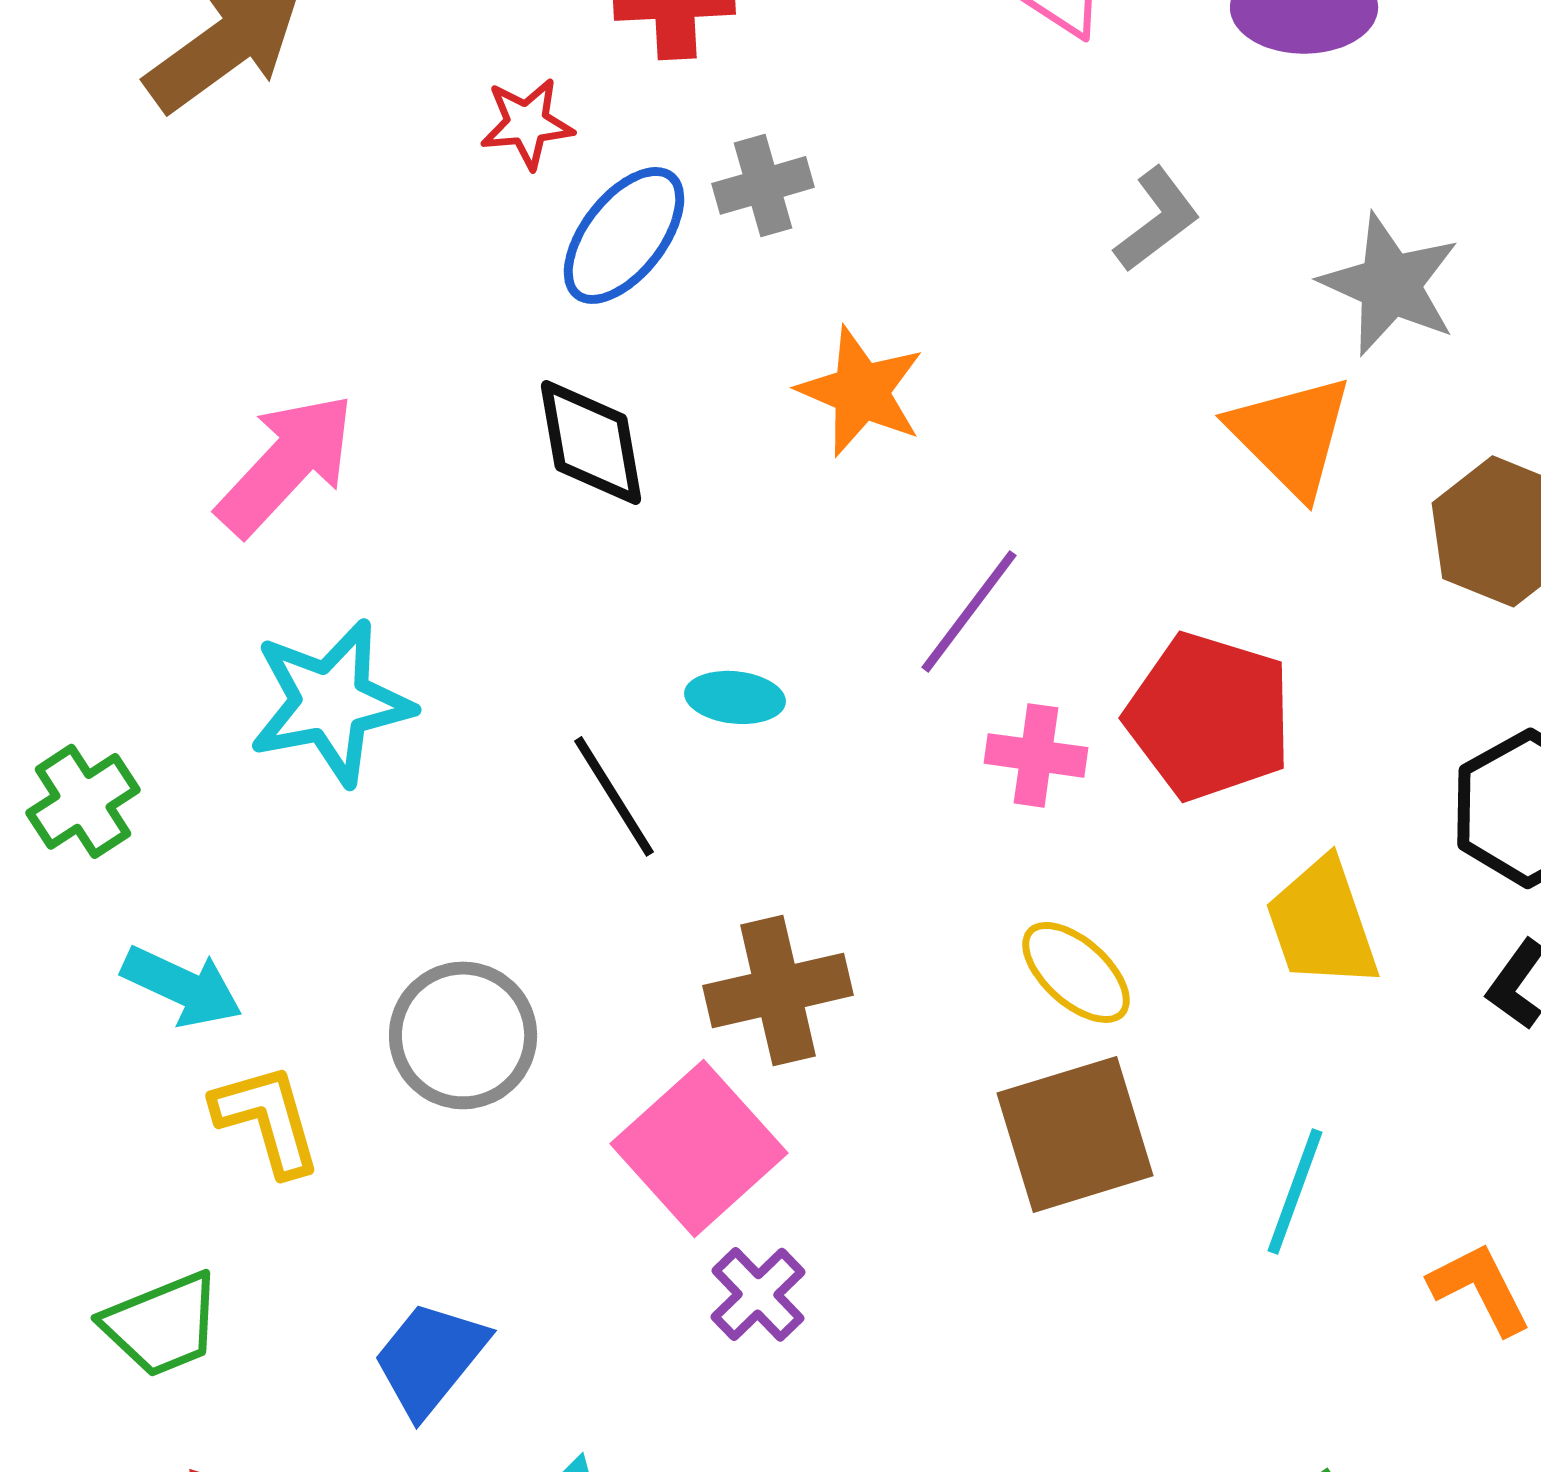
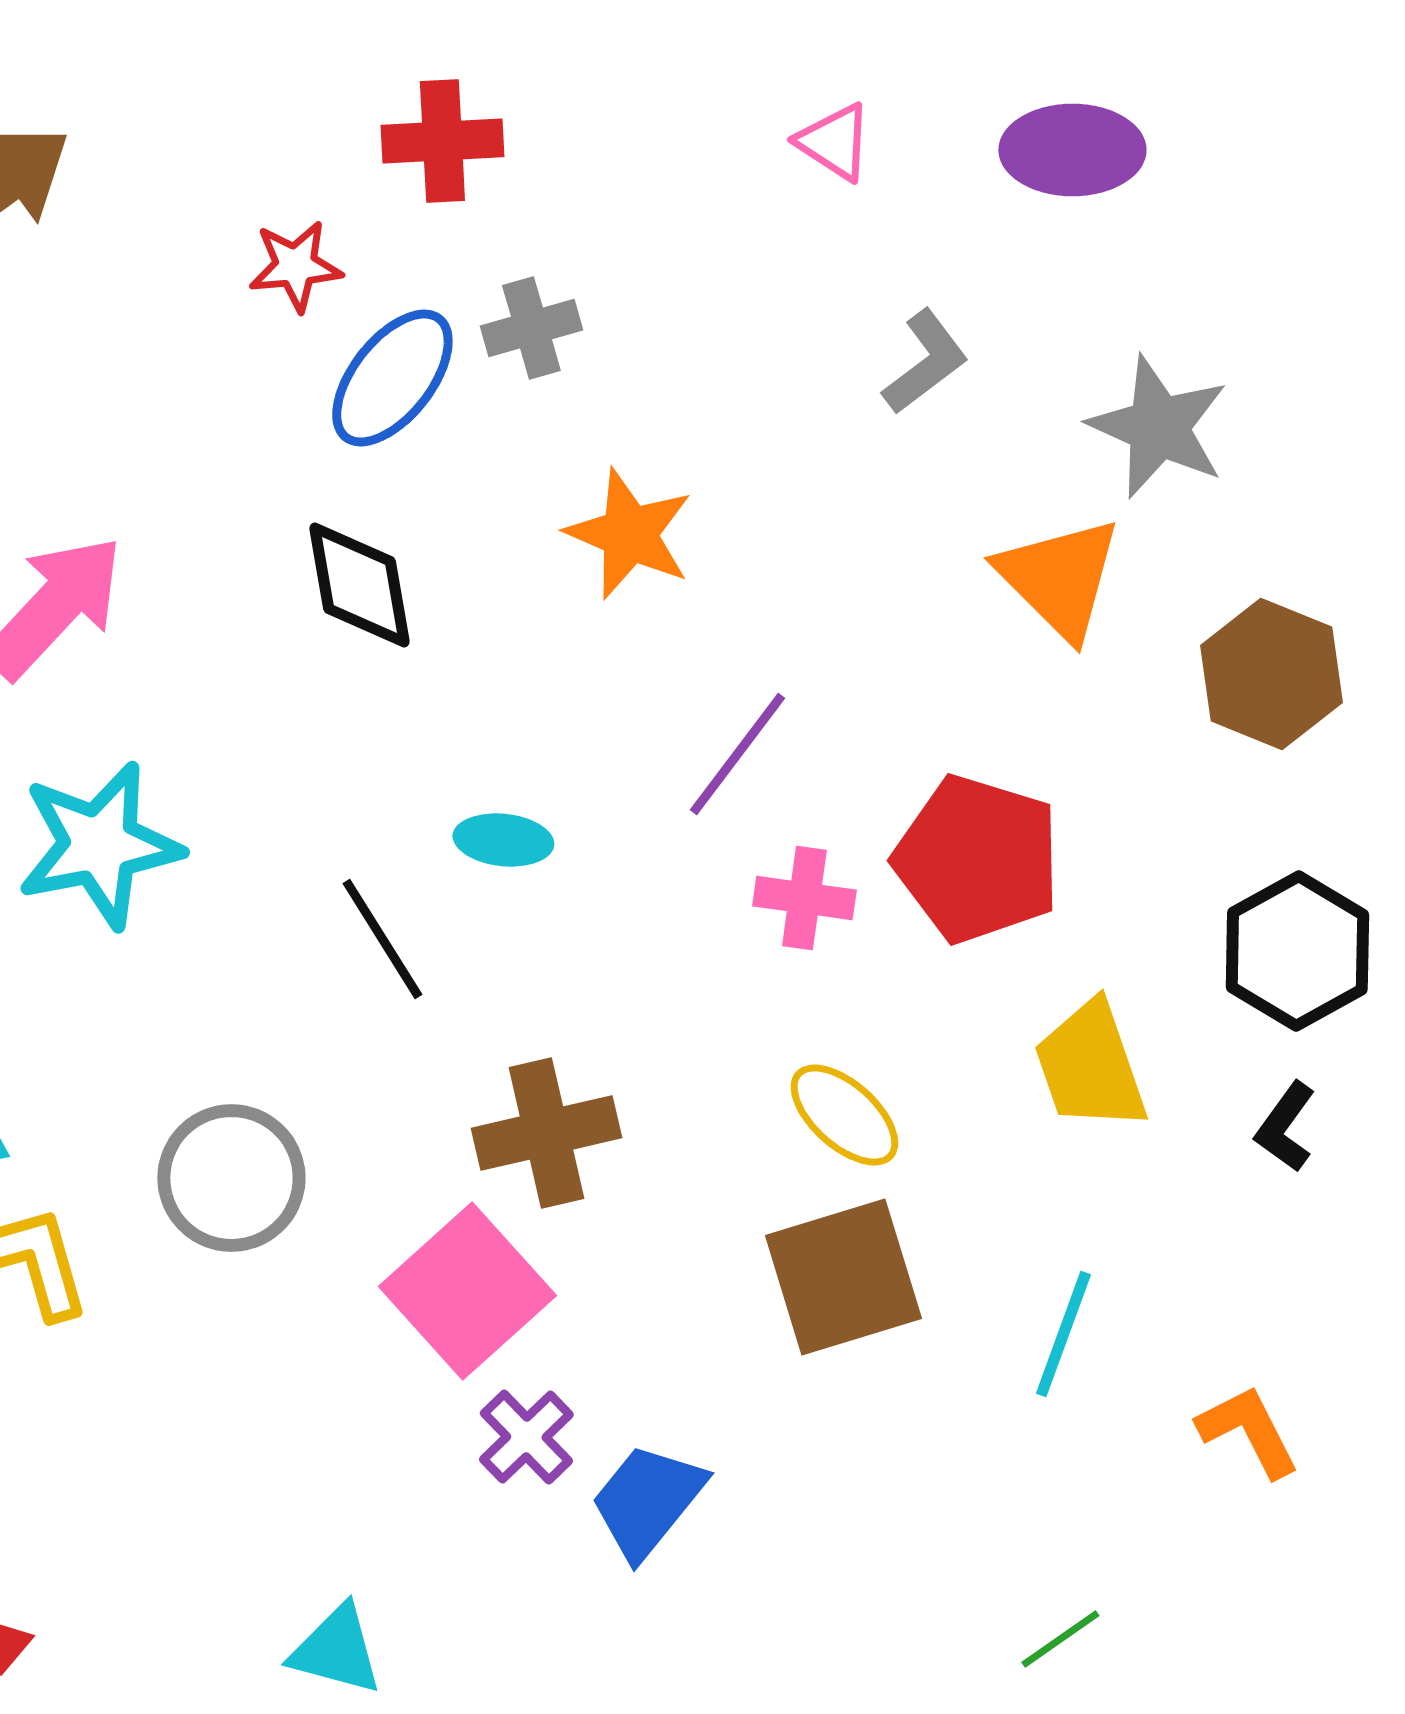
blue trapezoid: (430, 1358) -> (647, 1501), moved

